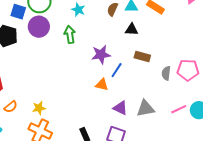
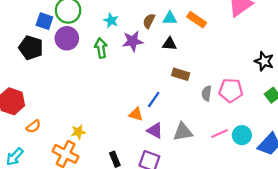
purple star: (101, 55) -> (133, 41), moved
blue line: (117, 70) -> (154, 100), moved
orange triangle: (102, 85) -> (136, 114), moved
yellow star: (39, 108) -> (78, 132), moved

